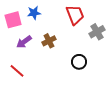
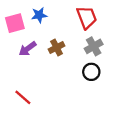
gray cross: (97, 32) -> (94, 46), moved
red line: (17, 71) -> (23, 97), moved

